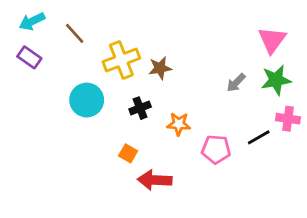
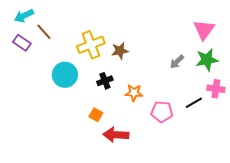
brown line: (75, 33) -> (44, 32), moved

